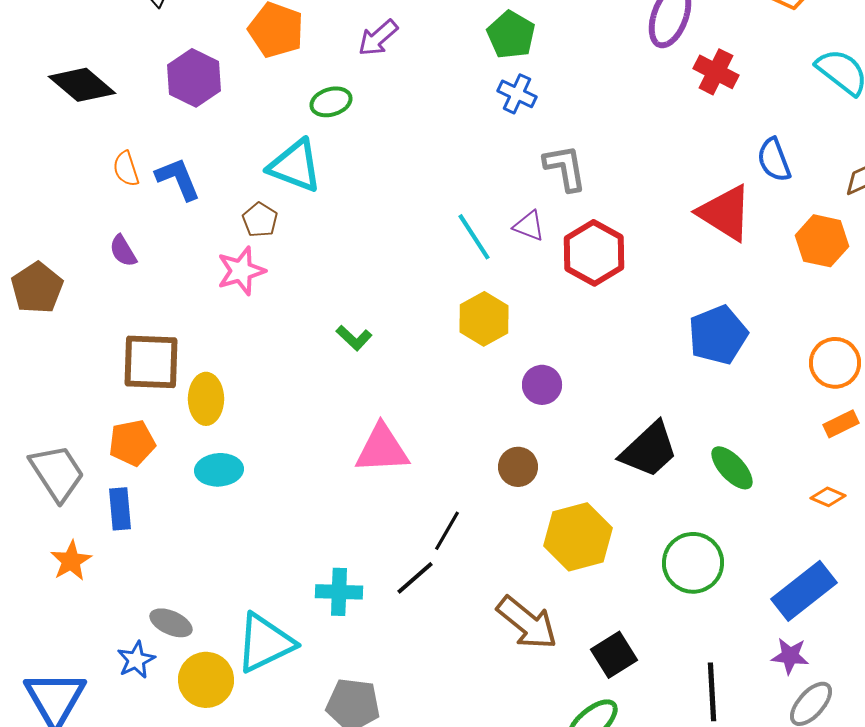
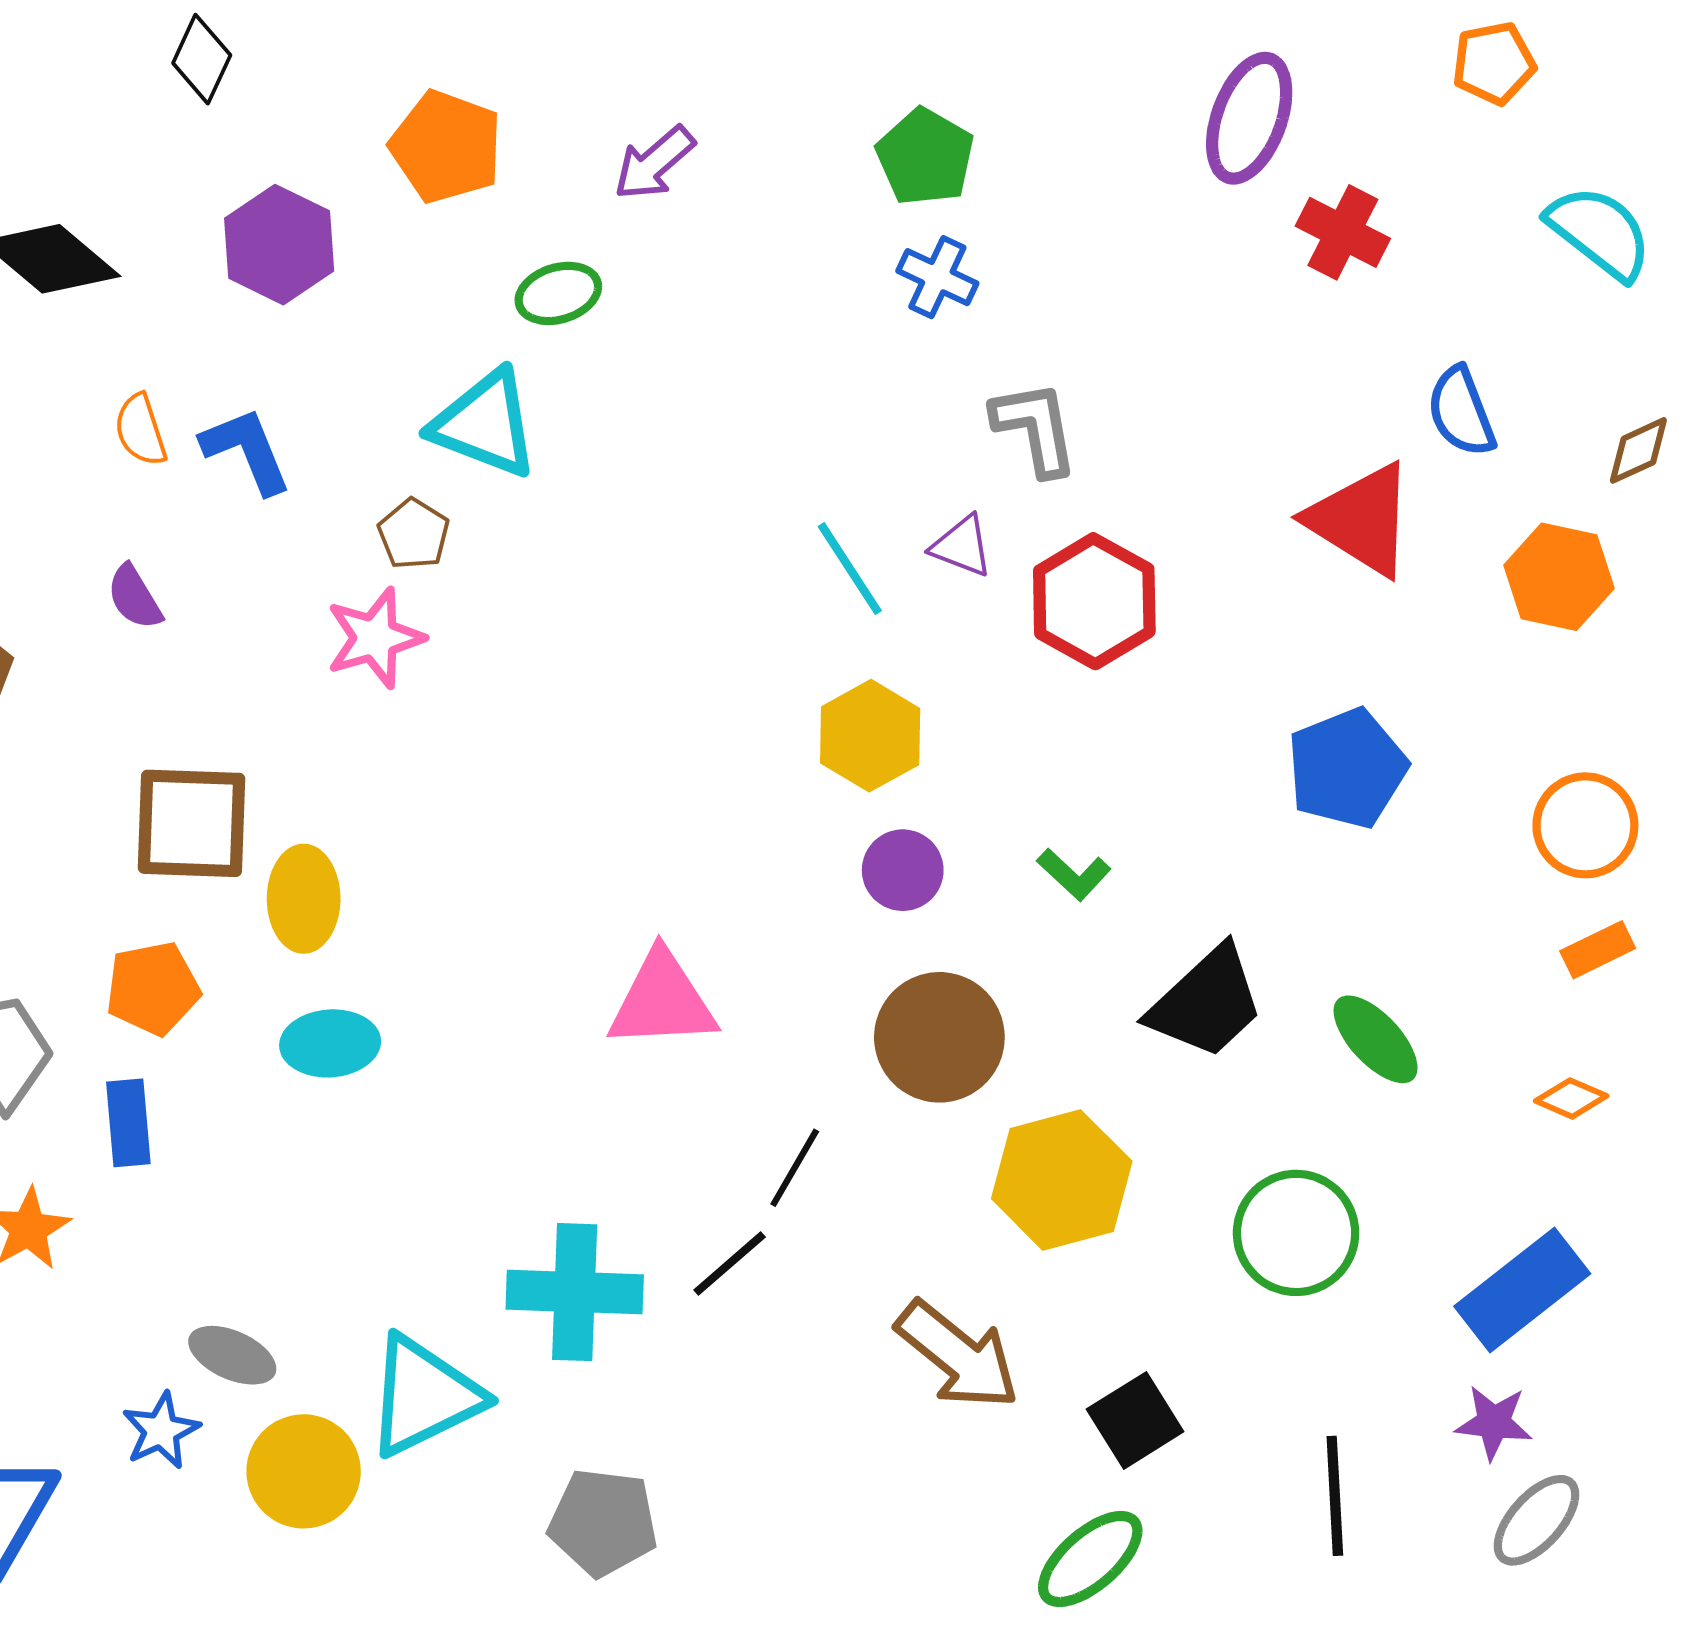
green L-shape: (354, 338) -> (1074, 874), moved
purple circle: (542, 385) -> (903, 870), moved
brown circle: (518, 467) -> (939, 1037), size x1.6
cyan cross: (339, 592) -> (575, 1292), size x1.4

